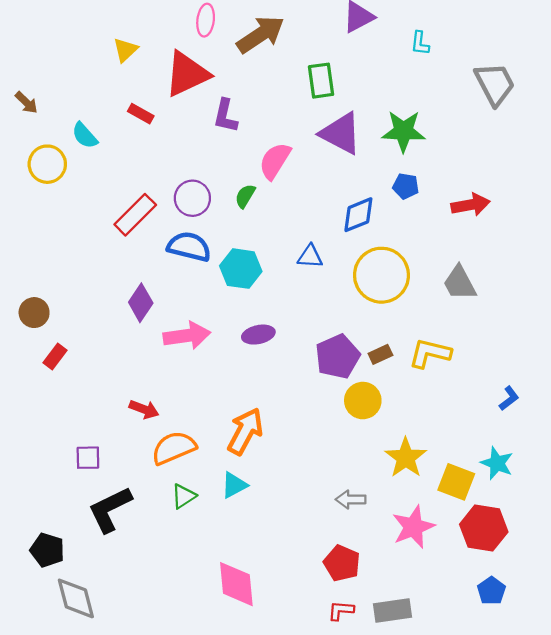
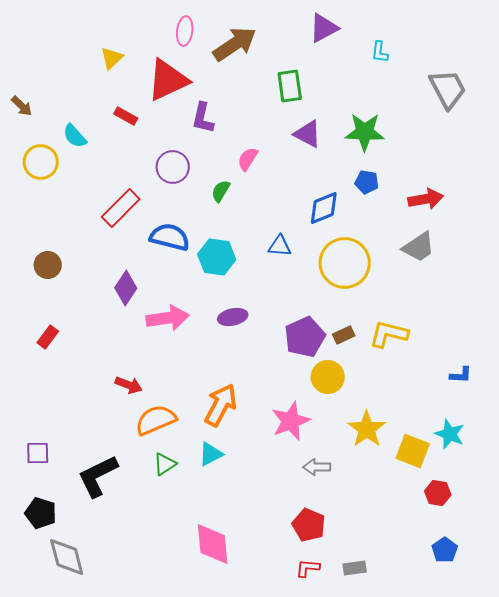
purple triangle: (341, 133) -> (308, 134), size x0.7
pink semicircle: (275, 161) -> (248, 159), size x0.7
purple circle: (192, 198) -> (173, 167), moved
gray trapezoid: (460, 283) -> (419, 247), moved, turned -96
brown circle: (34, 313) -> (48, 265), moved
blue L-shape: (509, 398) -> (461, 375), turned 40
purple square: (88, 458) -> (38, 453), moved
pink star: (413, 527) -> (291, 421), moved
red hexagon: (484, 528) -> (438, 493), size x0.6
gray rectangle: (392, 611) -> (355, 568), size x0.7

